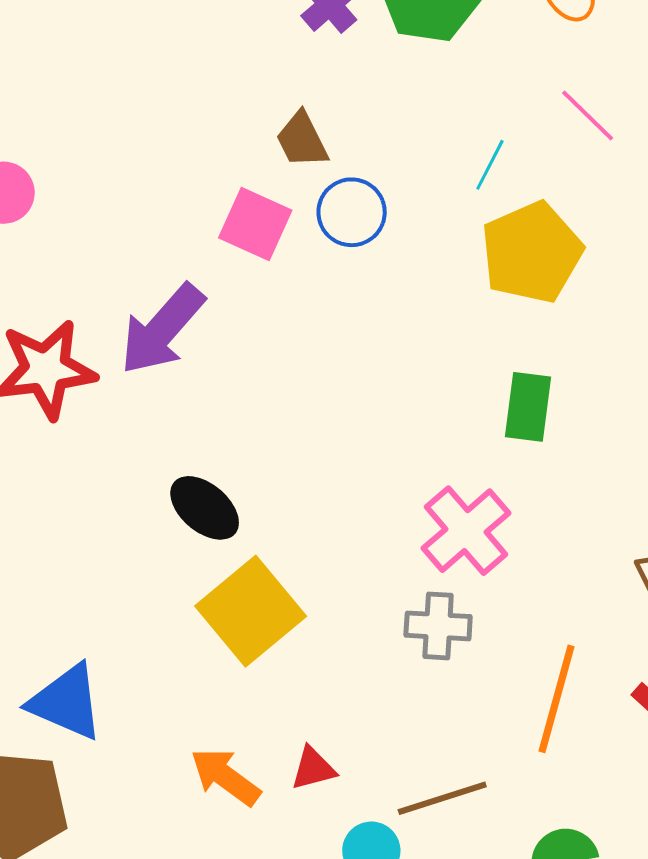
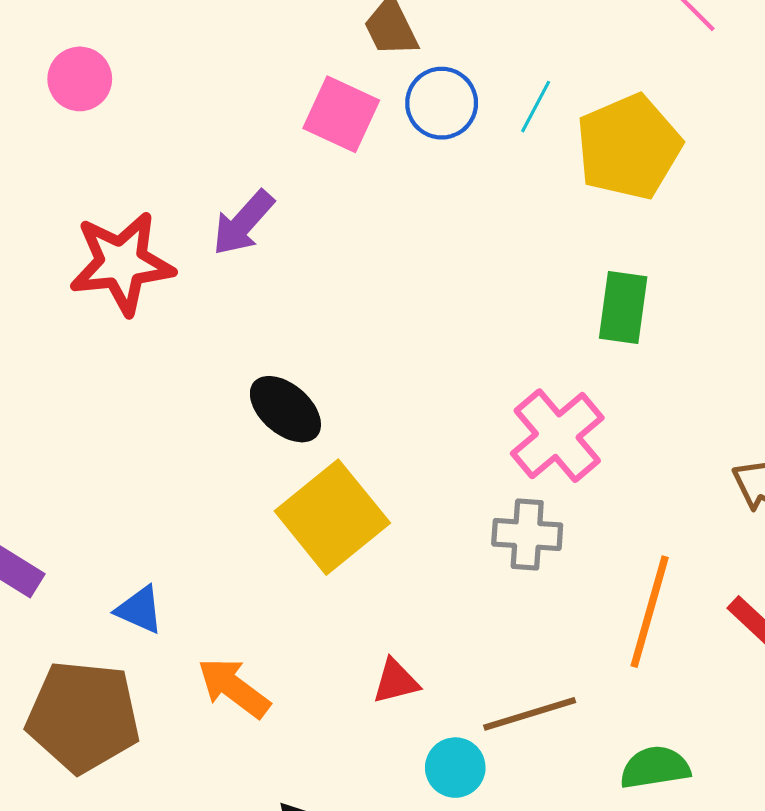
cyan line: (490, 165) -> (536, 107), moved
purple arrow: (162, 329) -> (243, 223), size x0.7
blue triangle: (66, 702) -> (140, 610), size x0.6
orange arrow: (225, 777) -> (234, 688), moved

